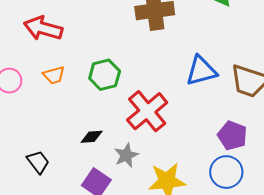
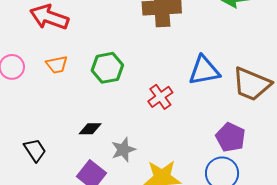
red cross: (147, 111) -> (160, 97), moved, size x0.6

